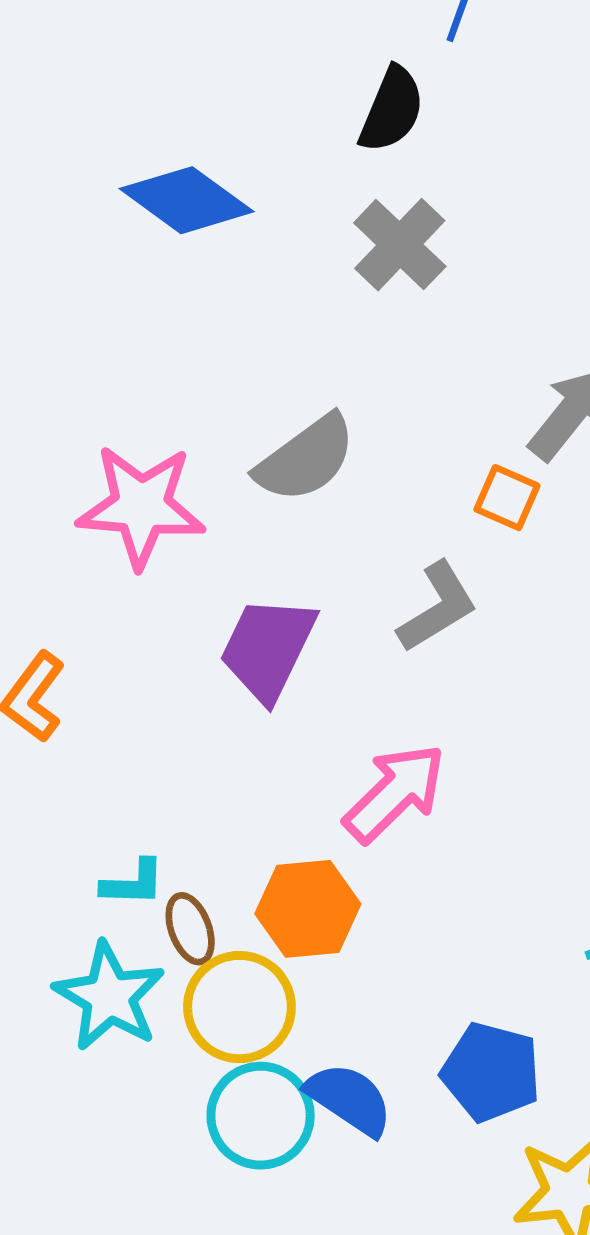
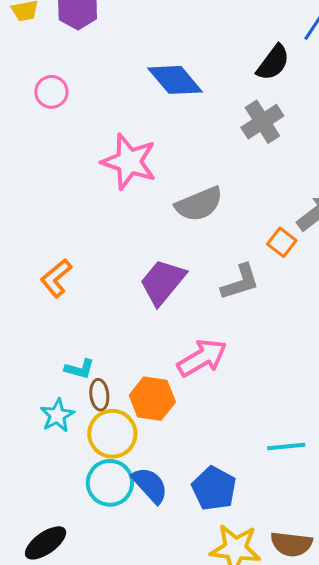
pink star: (141, 506) -> (129, 162), moved
cyan star: (109, 996) -> (57, 415), size x0.7

